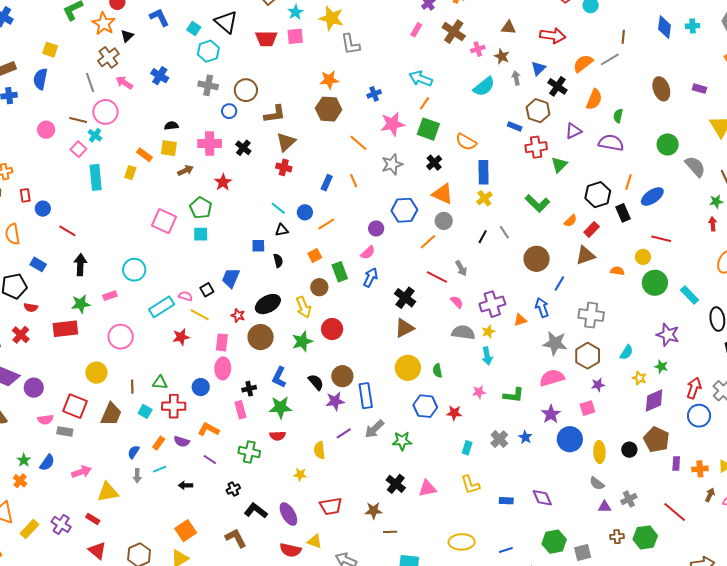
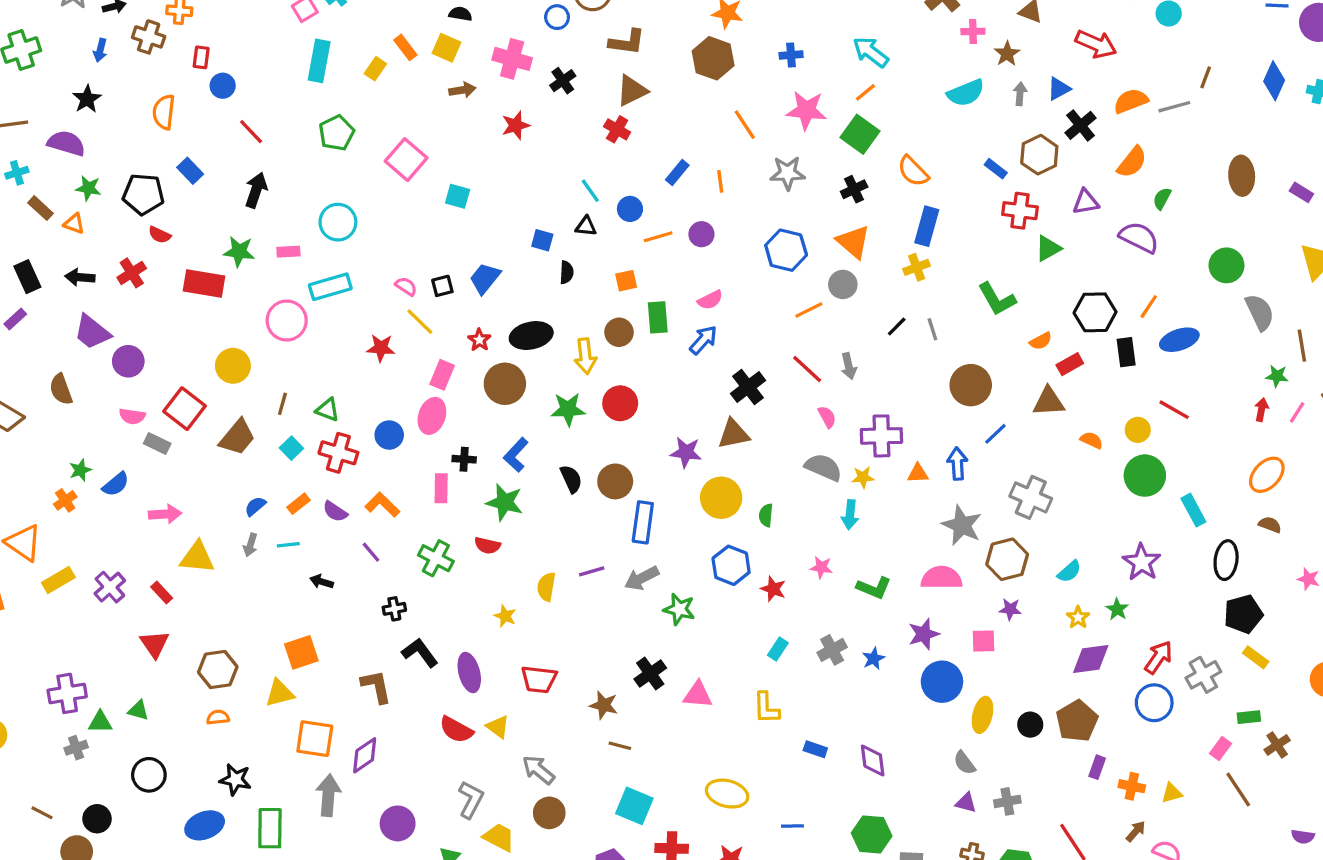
green pentagon: (201, 208) -> (337, 133), moved
purple circle: (376, 228) -> (701, 234), moved
cyan rectangle: (162, 307) -> (330, 287), moved
purple star: (335, 401) -> (686, 452), moved

